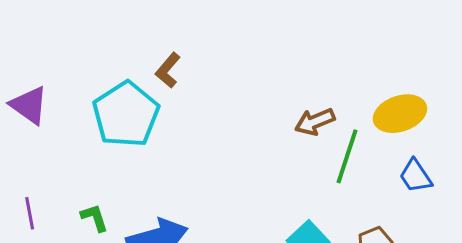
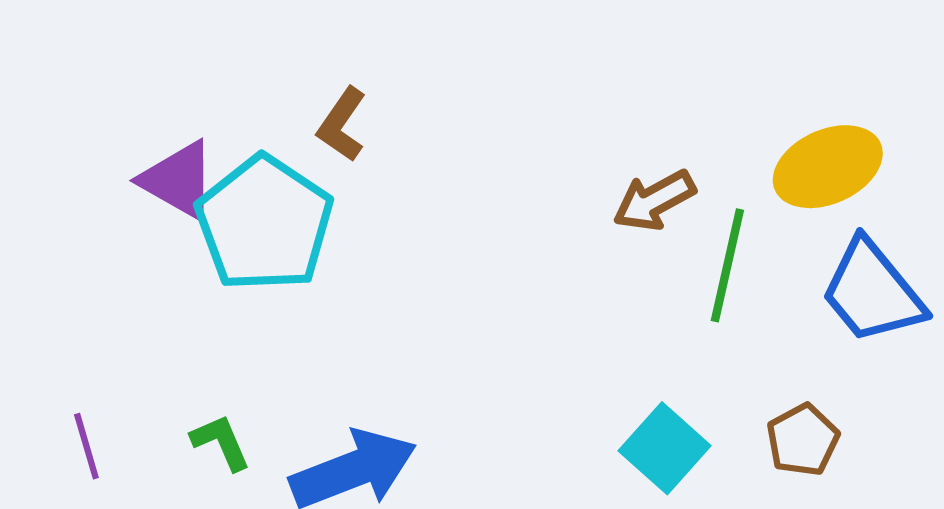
purple triangle: (29, 105) -> (178, 180), moved
blue trapezoid: (416, 176) -> (872, 292), size x1.5

